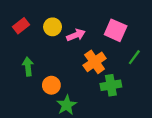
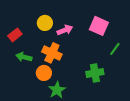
red rectangle: (21, 26) -> (15, 35), moved
orange cross: (95, 62) -> (52, 53), moved, turned -30
green arrow: (28, 67) -> (24, 57), turned -70

